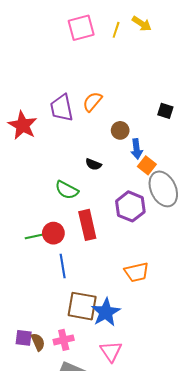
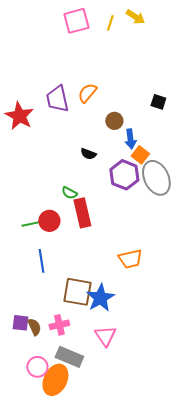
green semicircle: (67, 190) -> (69, 193), moved, size x0.7
purple hexagon: (130, 206) -> (124, 175), moved
blue line: (63, 266) -> (41, 261), moved

